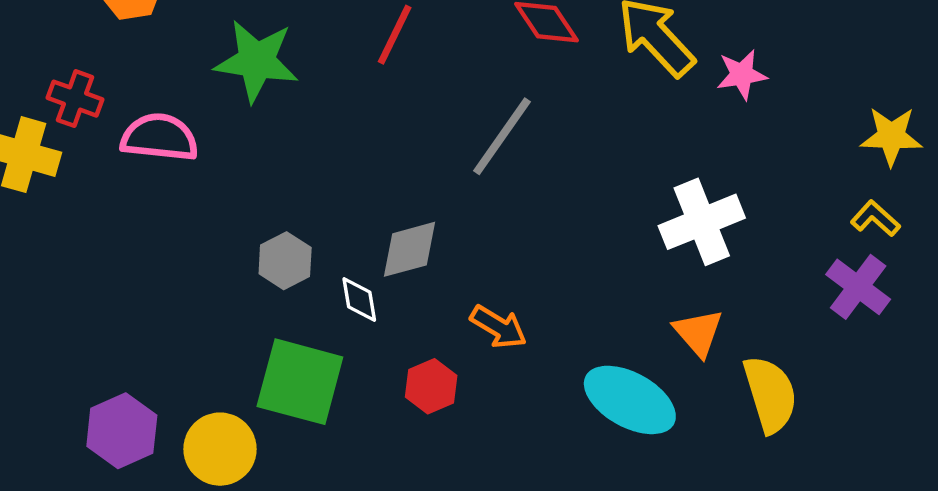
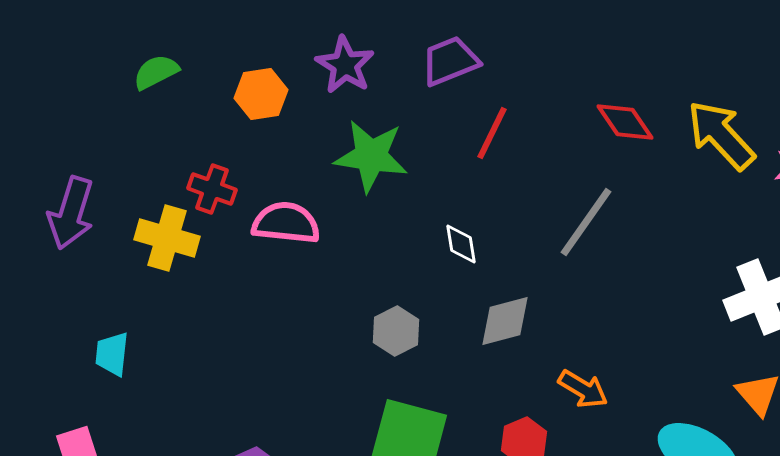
white diamond: (359, 299) -> (461, 244), moved

